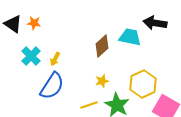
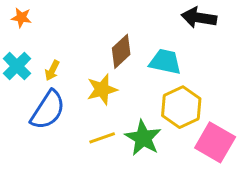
cyan trapezoid: (130, 37) -> (165, 62), moved
yellow star: (102, 81) -> (102, 90), moved, size x1.5

